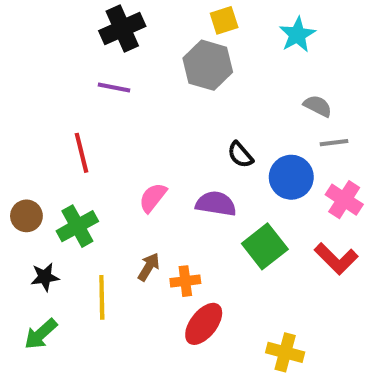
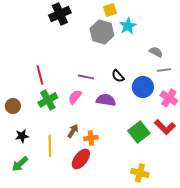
cyan star: (297, 35) -> (128, 26), moved
purple line: (114, 88) -> (86, 77), moved
green cross: (77, 226) -> (48, 100), moved
green square: (265, 246) -> (139, 132), moved
red ellipse: (204, 324) -> (81, 159), moved

